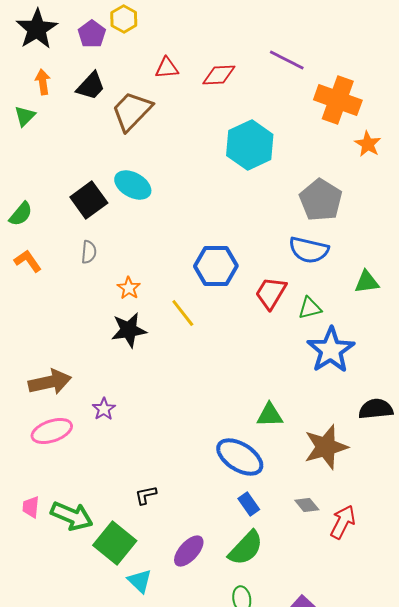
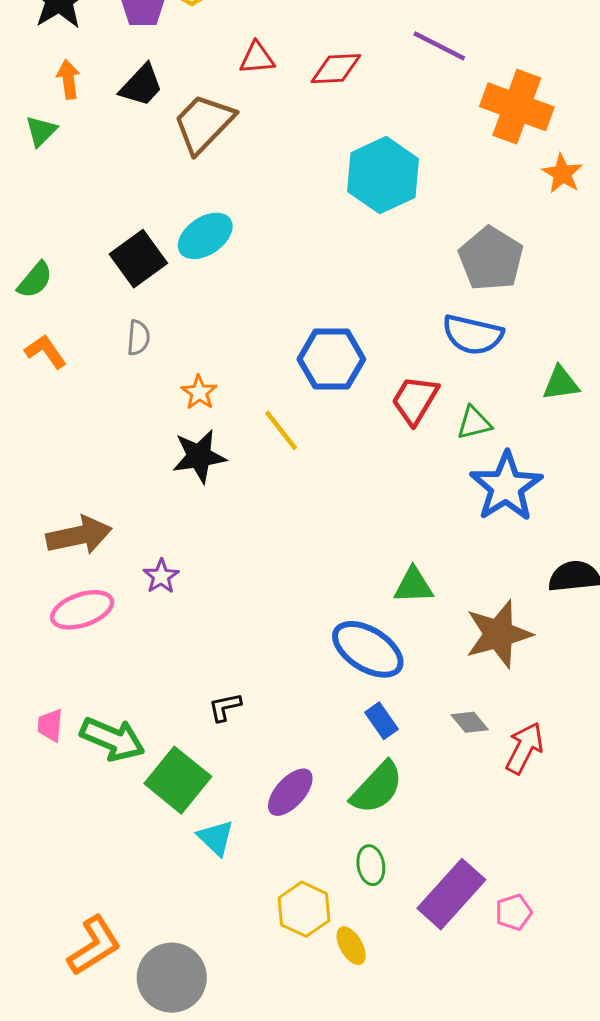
cyan ellipse: (133, 185) -> (205, 236), turned -63

